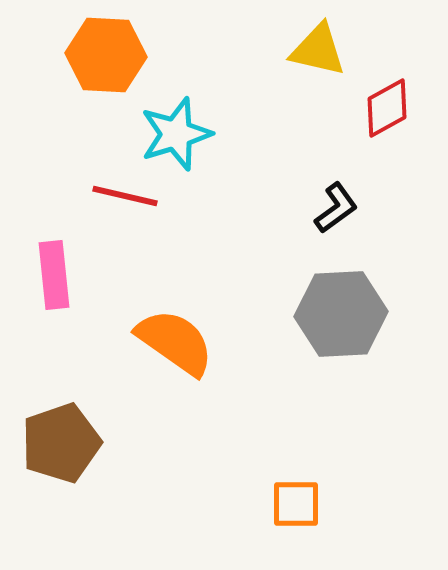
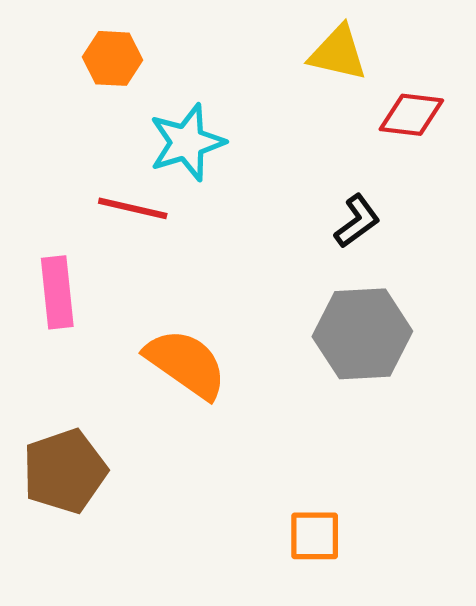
orange hexagon: (106, 55) -> (113, 58), size x0.7
red diamond: (387, 108) -> (411, 115), turned 36

